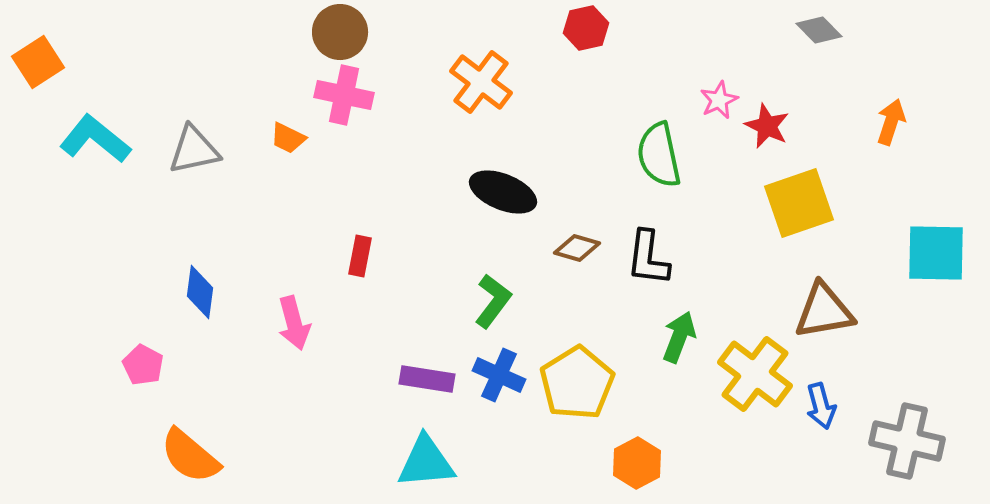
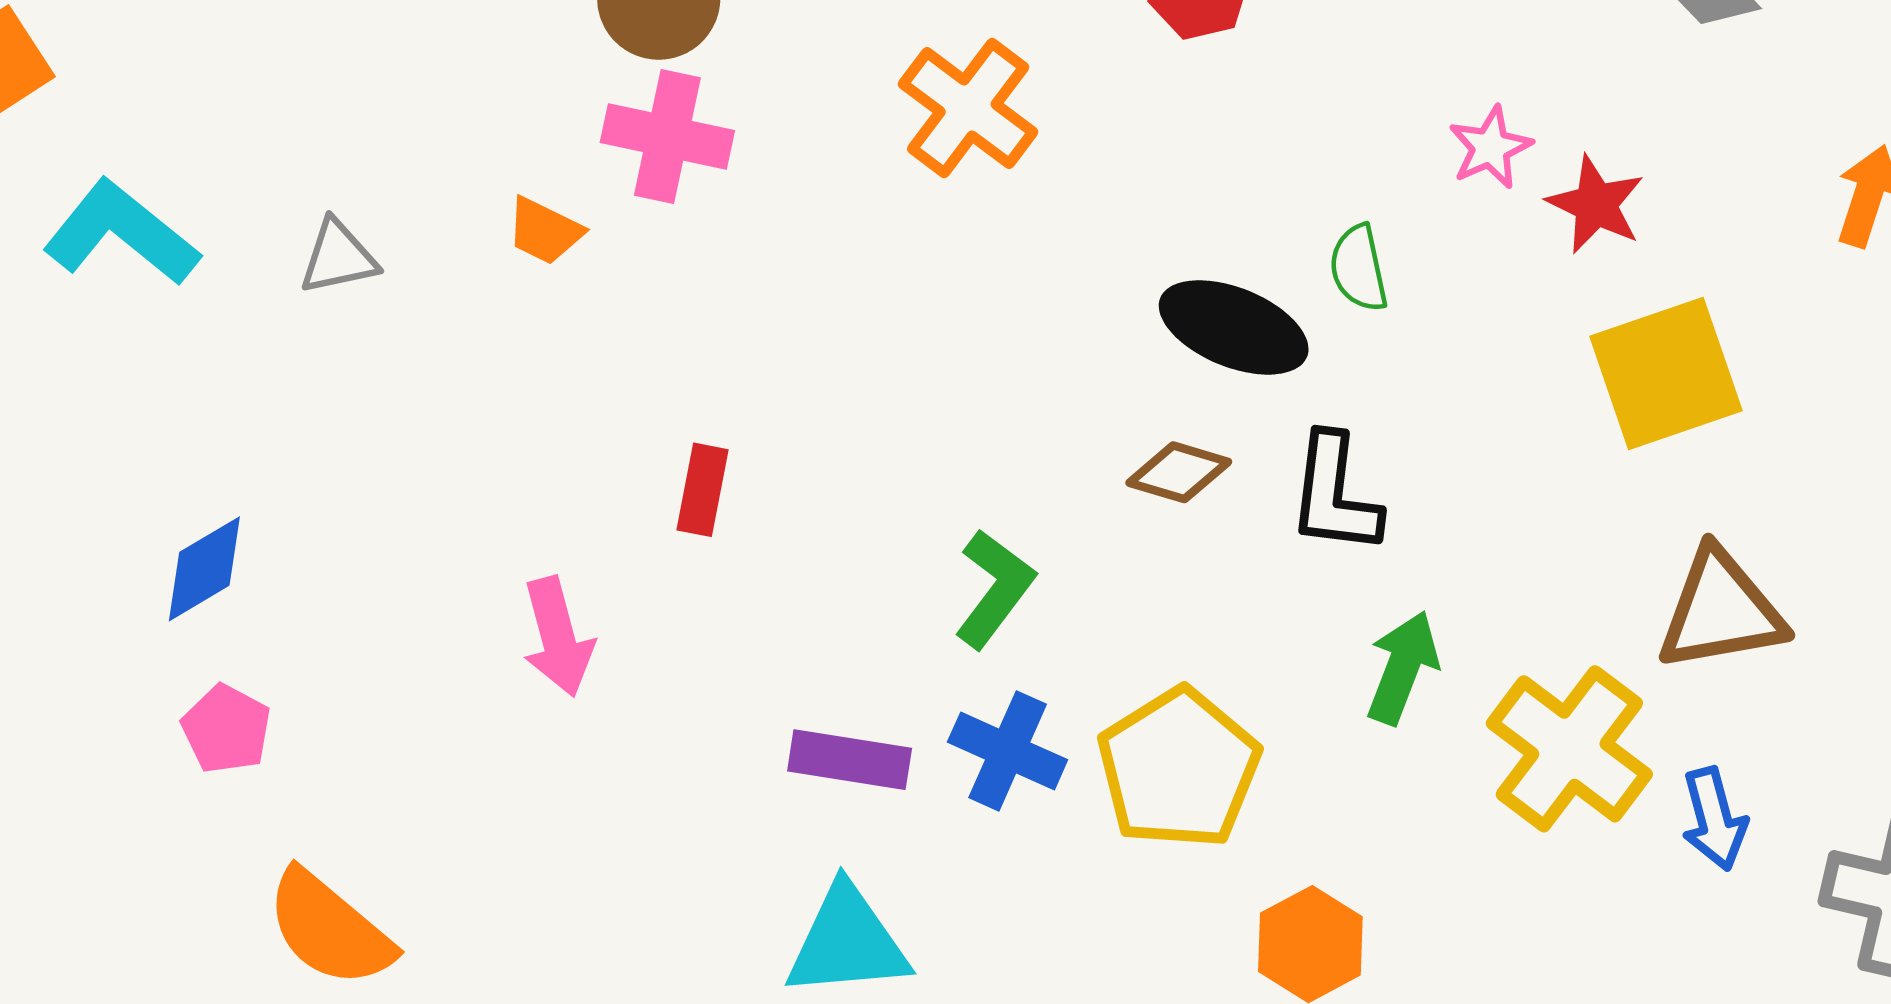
gray triangle: (194, 150) -> (338, 257), size x0.7
green semicircle: (659, 155) -> (1359, 268), size x0.6
black ellipse: (503, 192) -> (1234, 327), moved
blue diamond: (200, 292) -> (204, 569), moved, turned 52

